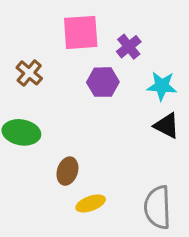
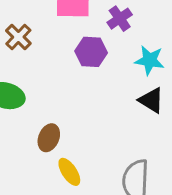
yellow ellipse: (91, 203) -> (69, 172), turned 72

